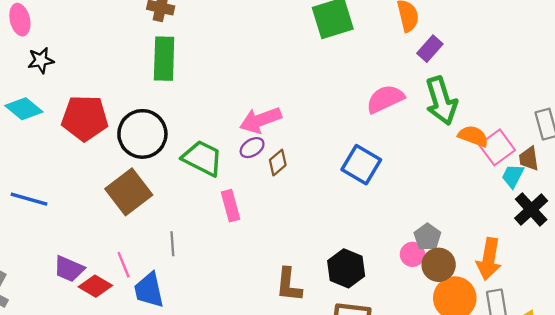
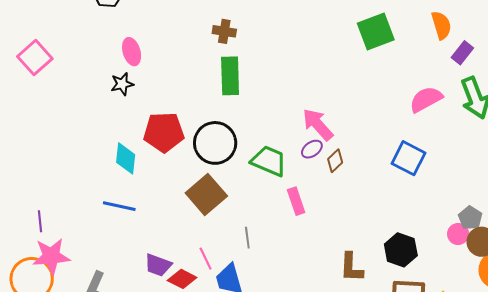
pink ellipse: (20, 20) -> (132, 52), moved
cyan diamond: (24, 109) -> (126, 158), moved, turned 60
pink arrow: (260, 120) -> (318, 124), turned 72

